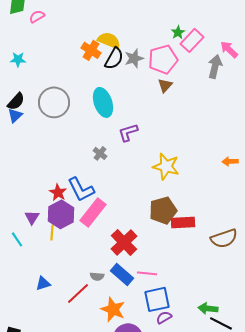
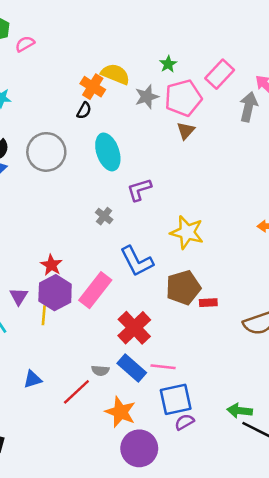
green star: (178, 32) -> (168, 64), moved
black semicircle: (114, 58) -> (84, 111), moved, size x0.6
blue L-shape: (81, 189) -> (137, 261), moved
red rectangle: (183, 222) -> (208, 303), size x0.6

